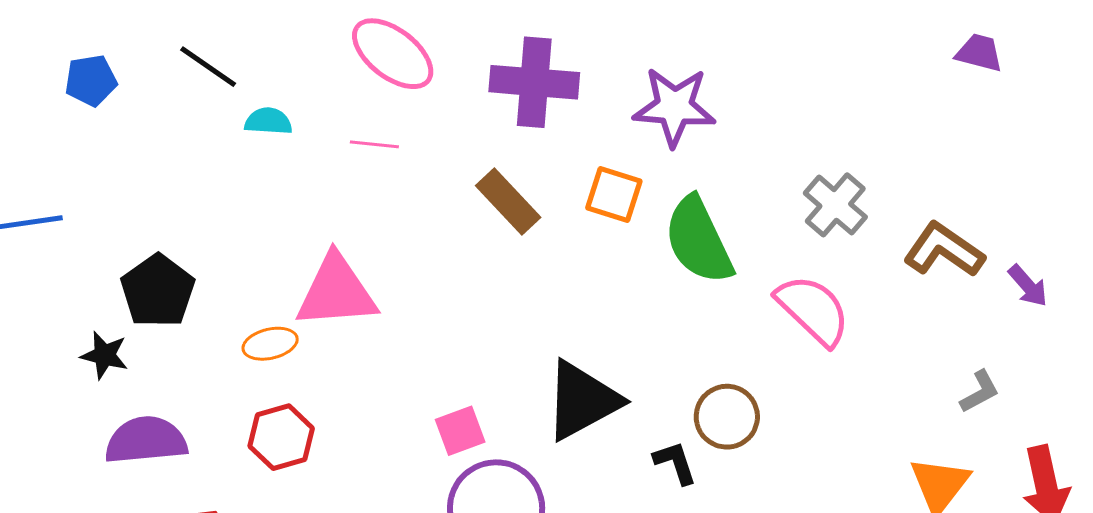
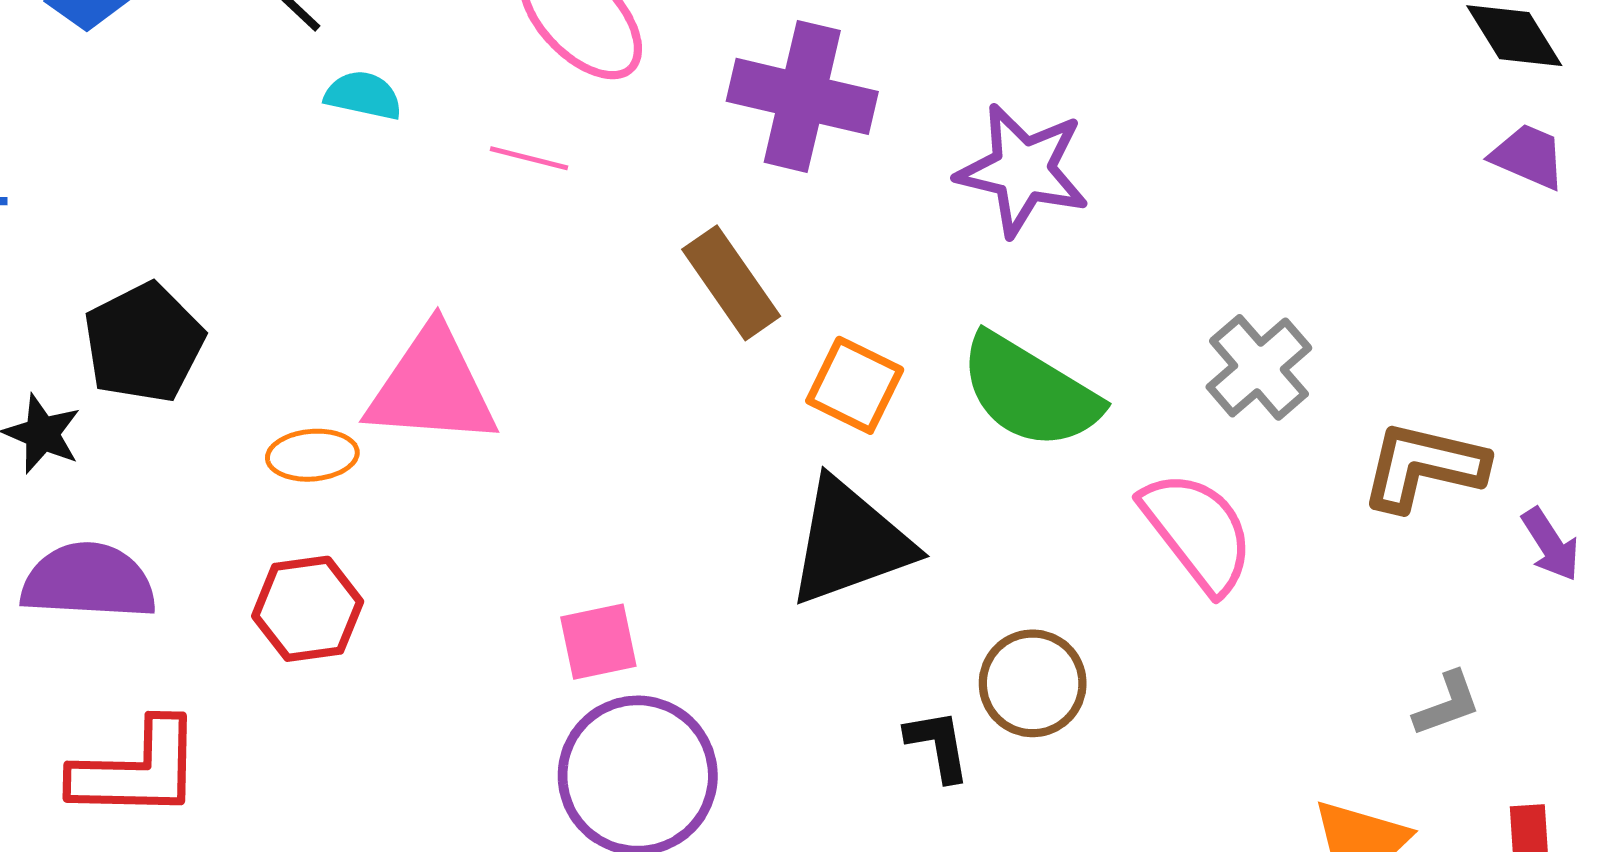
orange square: (614, 195) -> (855, 385), moved
green semicircle: (699, 240) -> (1029, 392), turned -42
brown L-shape: (944, 250) -> (1424, 466), turned -30
black triangle: (582, 400) -> (850, 542), moved

